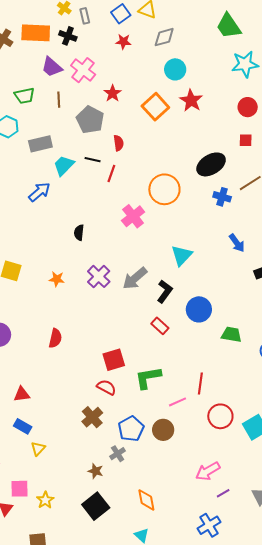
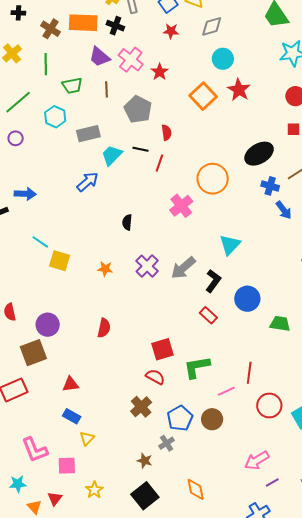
red star: (113, 93) -> (160, 72), moved
blue arrow: (237, 243) -> (284, 210), moved
pink square: (19, 489) -> (67, 466), moved

